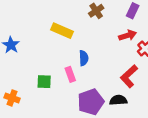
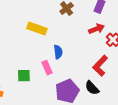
black semicircle: (118, 100) -> (92, 88), turned -126

